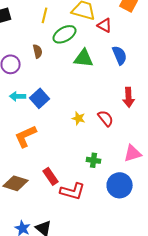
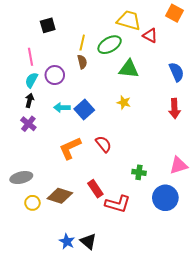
yellow line: (45, 15) -> (82, 43), moved
blue semicircle: (120, 55) -> (177, 72), moved
yellow star: (79, 118) -> (124, 102), moved
red semicircle: (106, 118) -> (103, 144), moved

